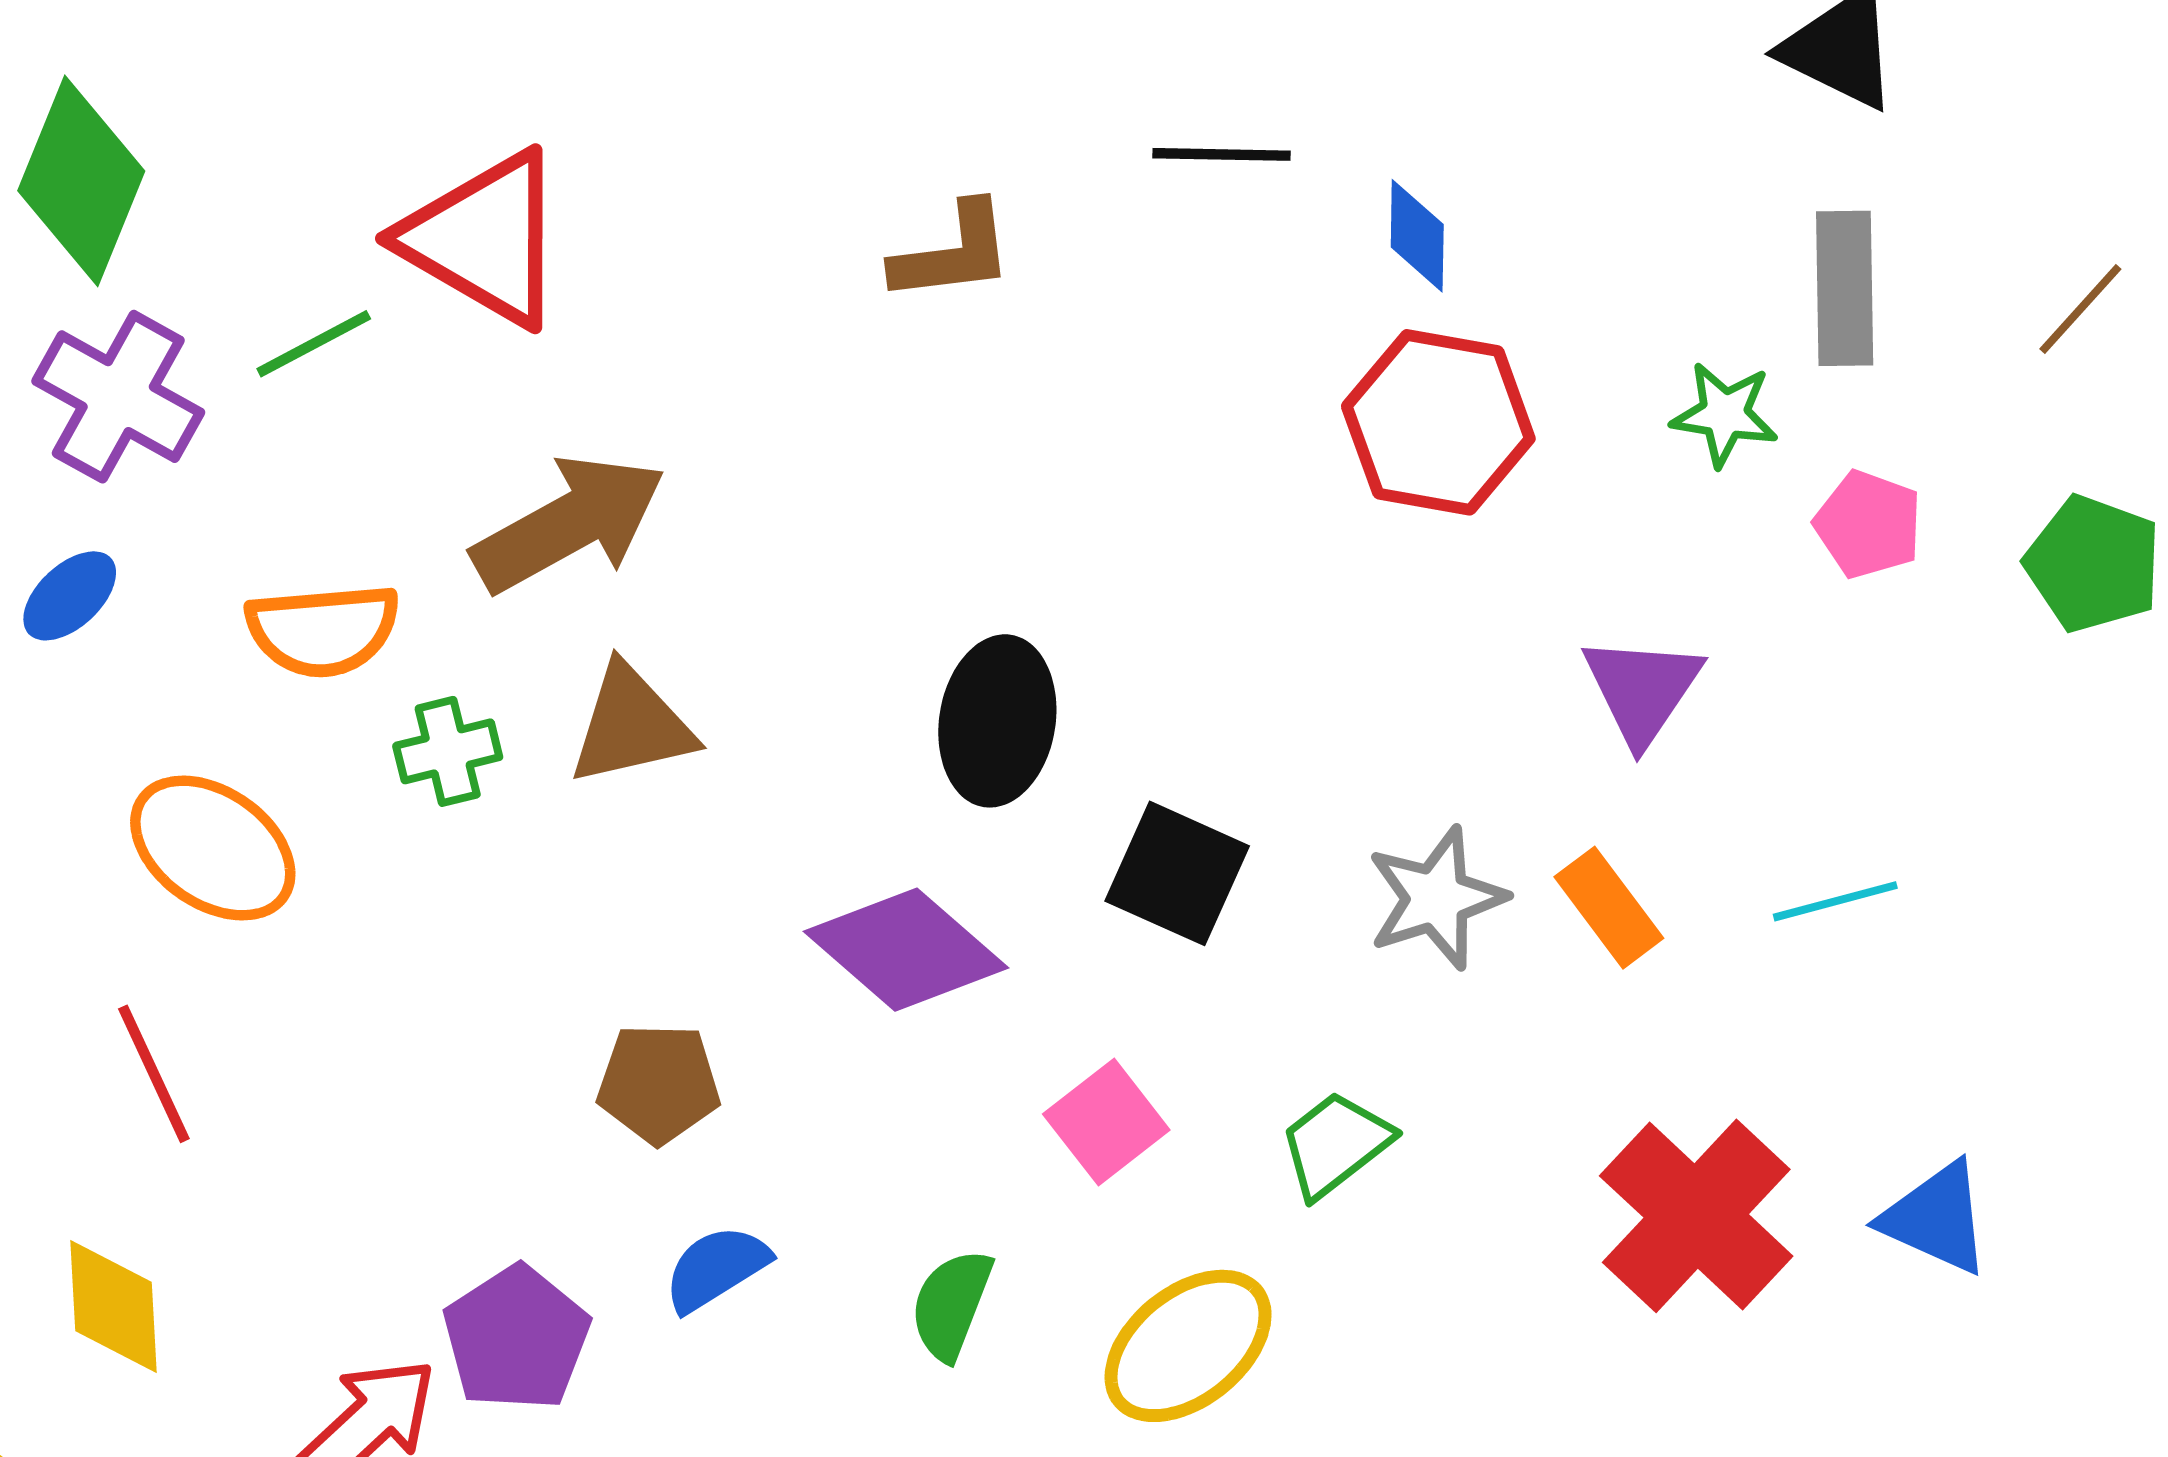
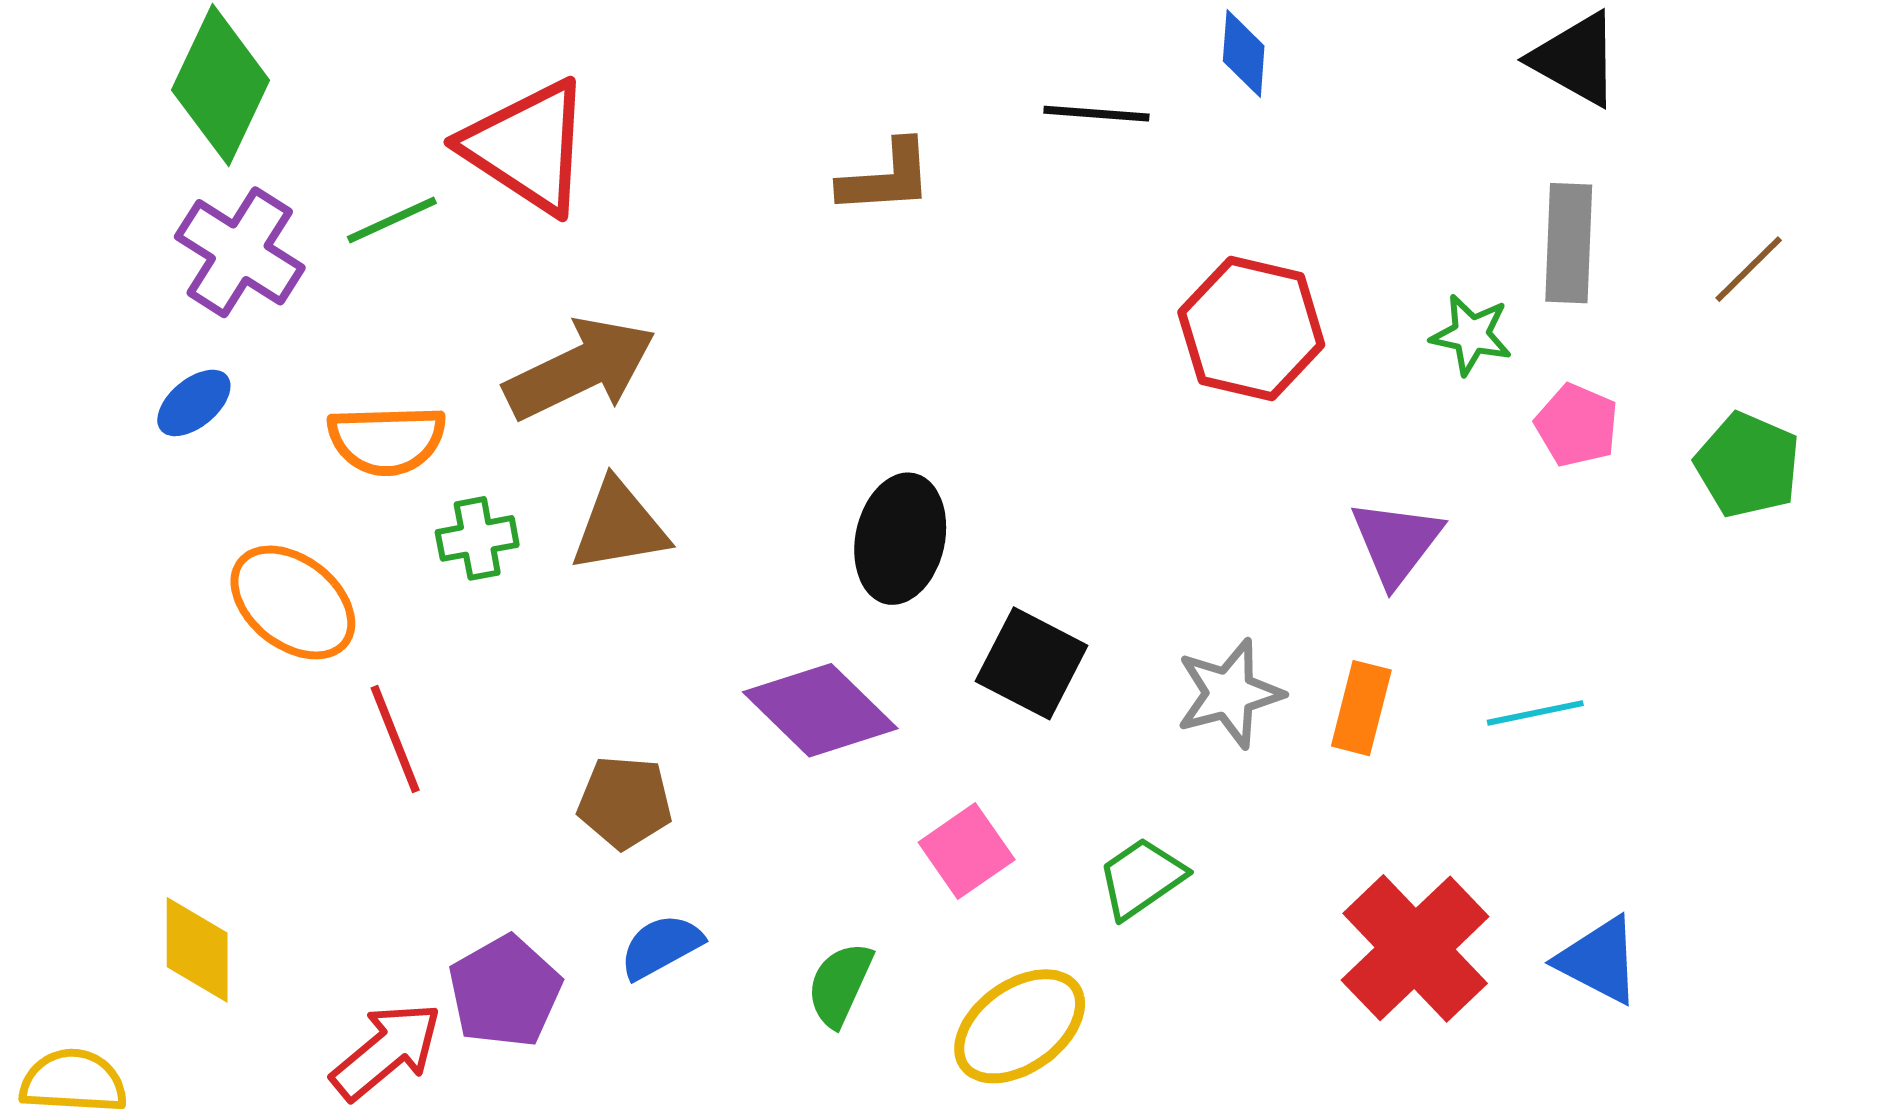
blue diamond: (1417, 236) -> (1244, 53), moved
orange rectangle: (1609, 908) -> (1361, 708), turned 48
red line: (154, 1074) -> (395, 739), moved

